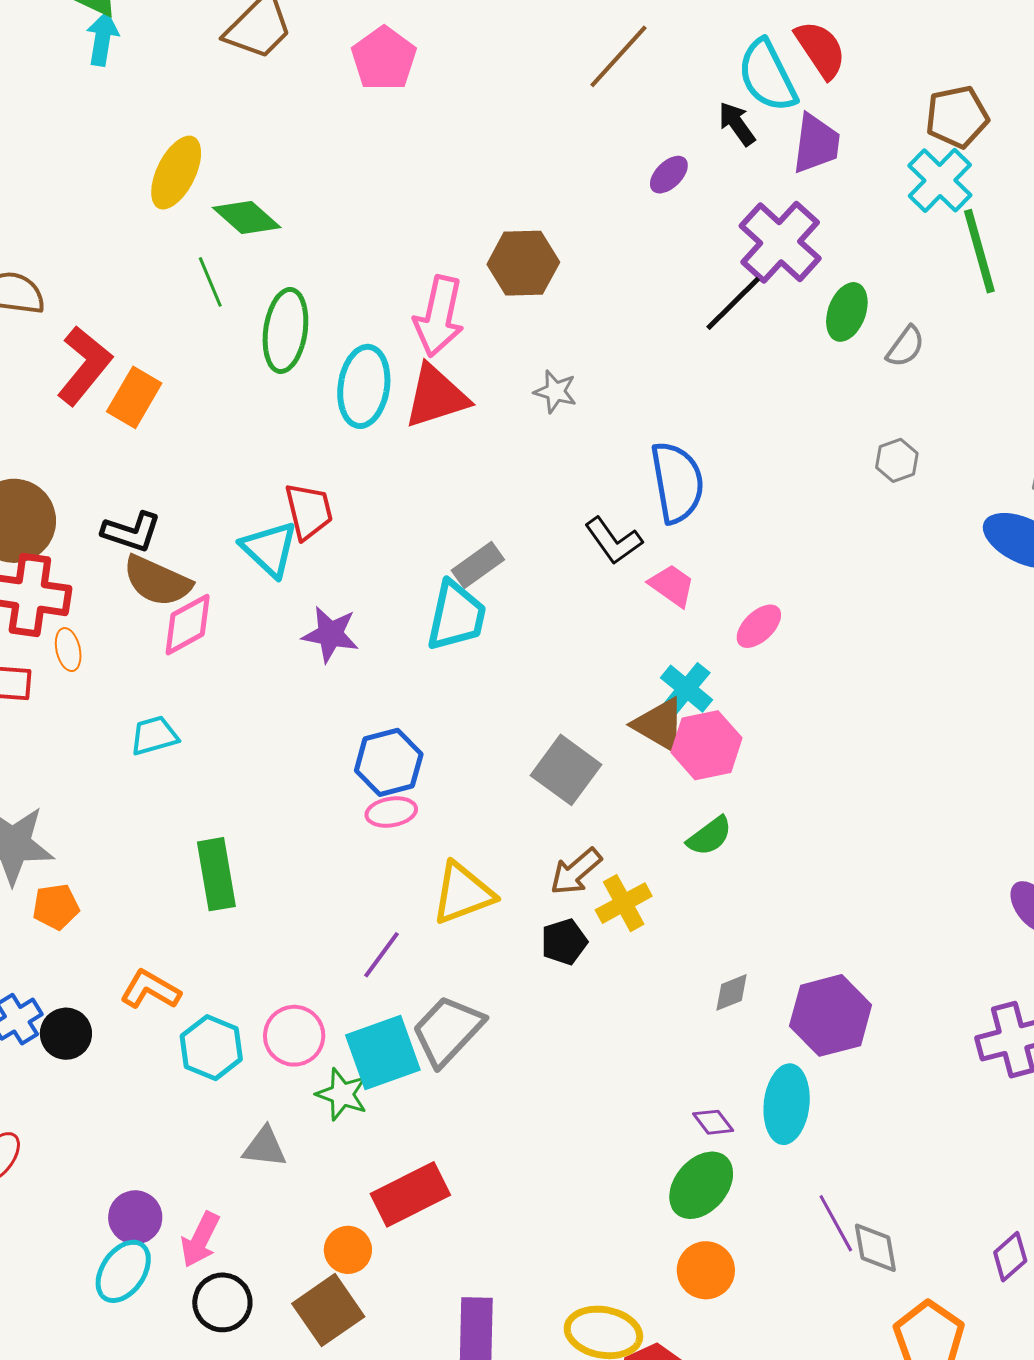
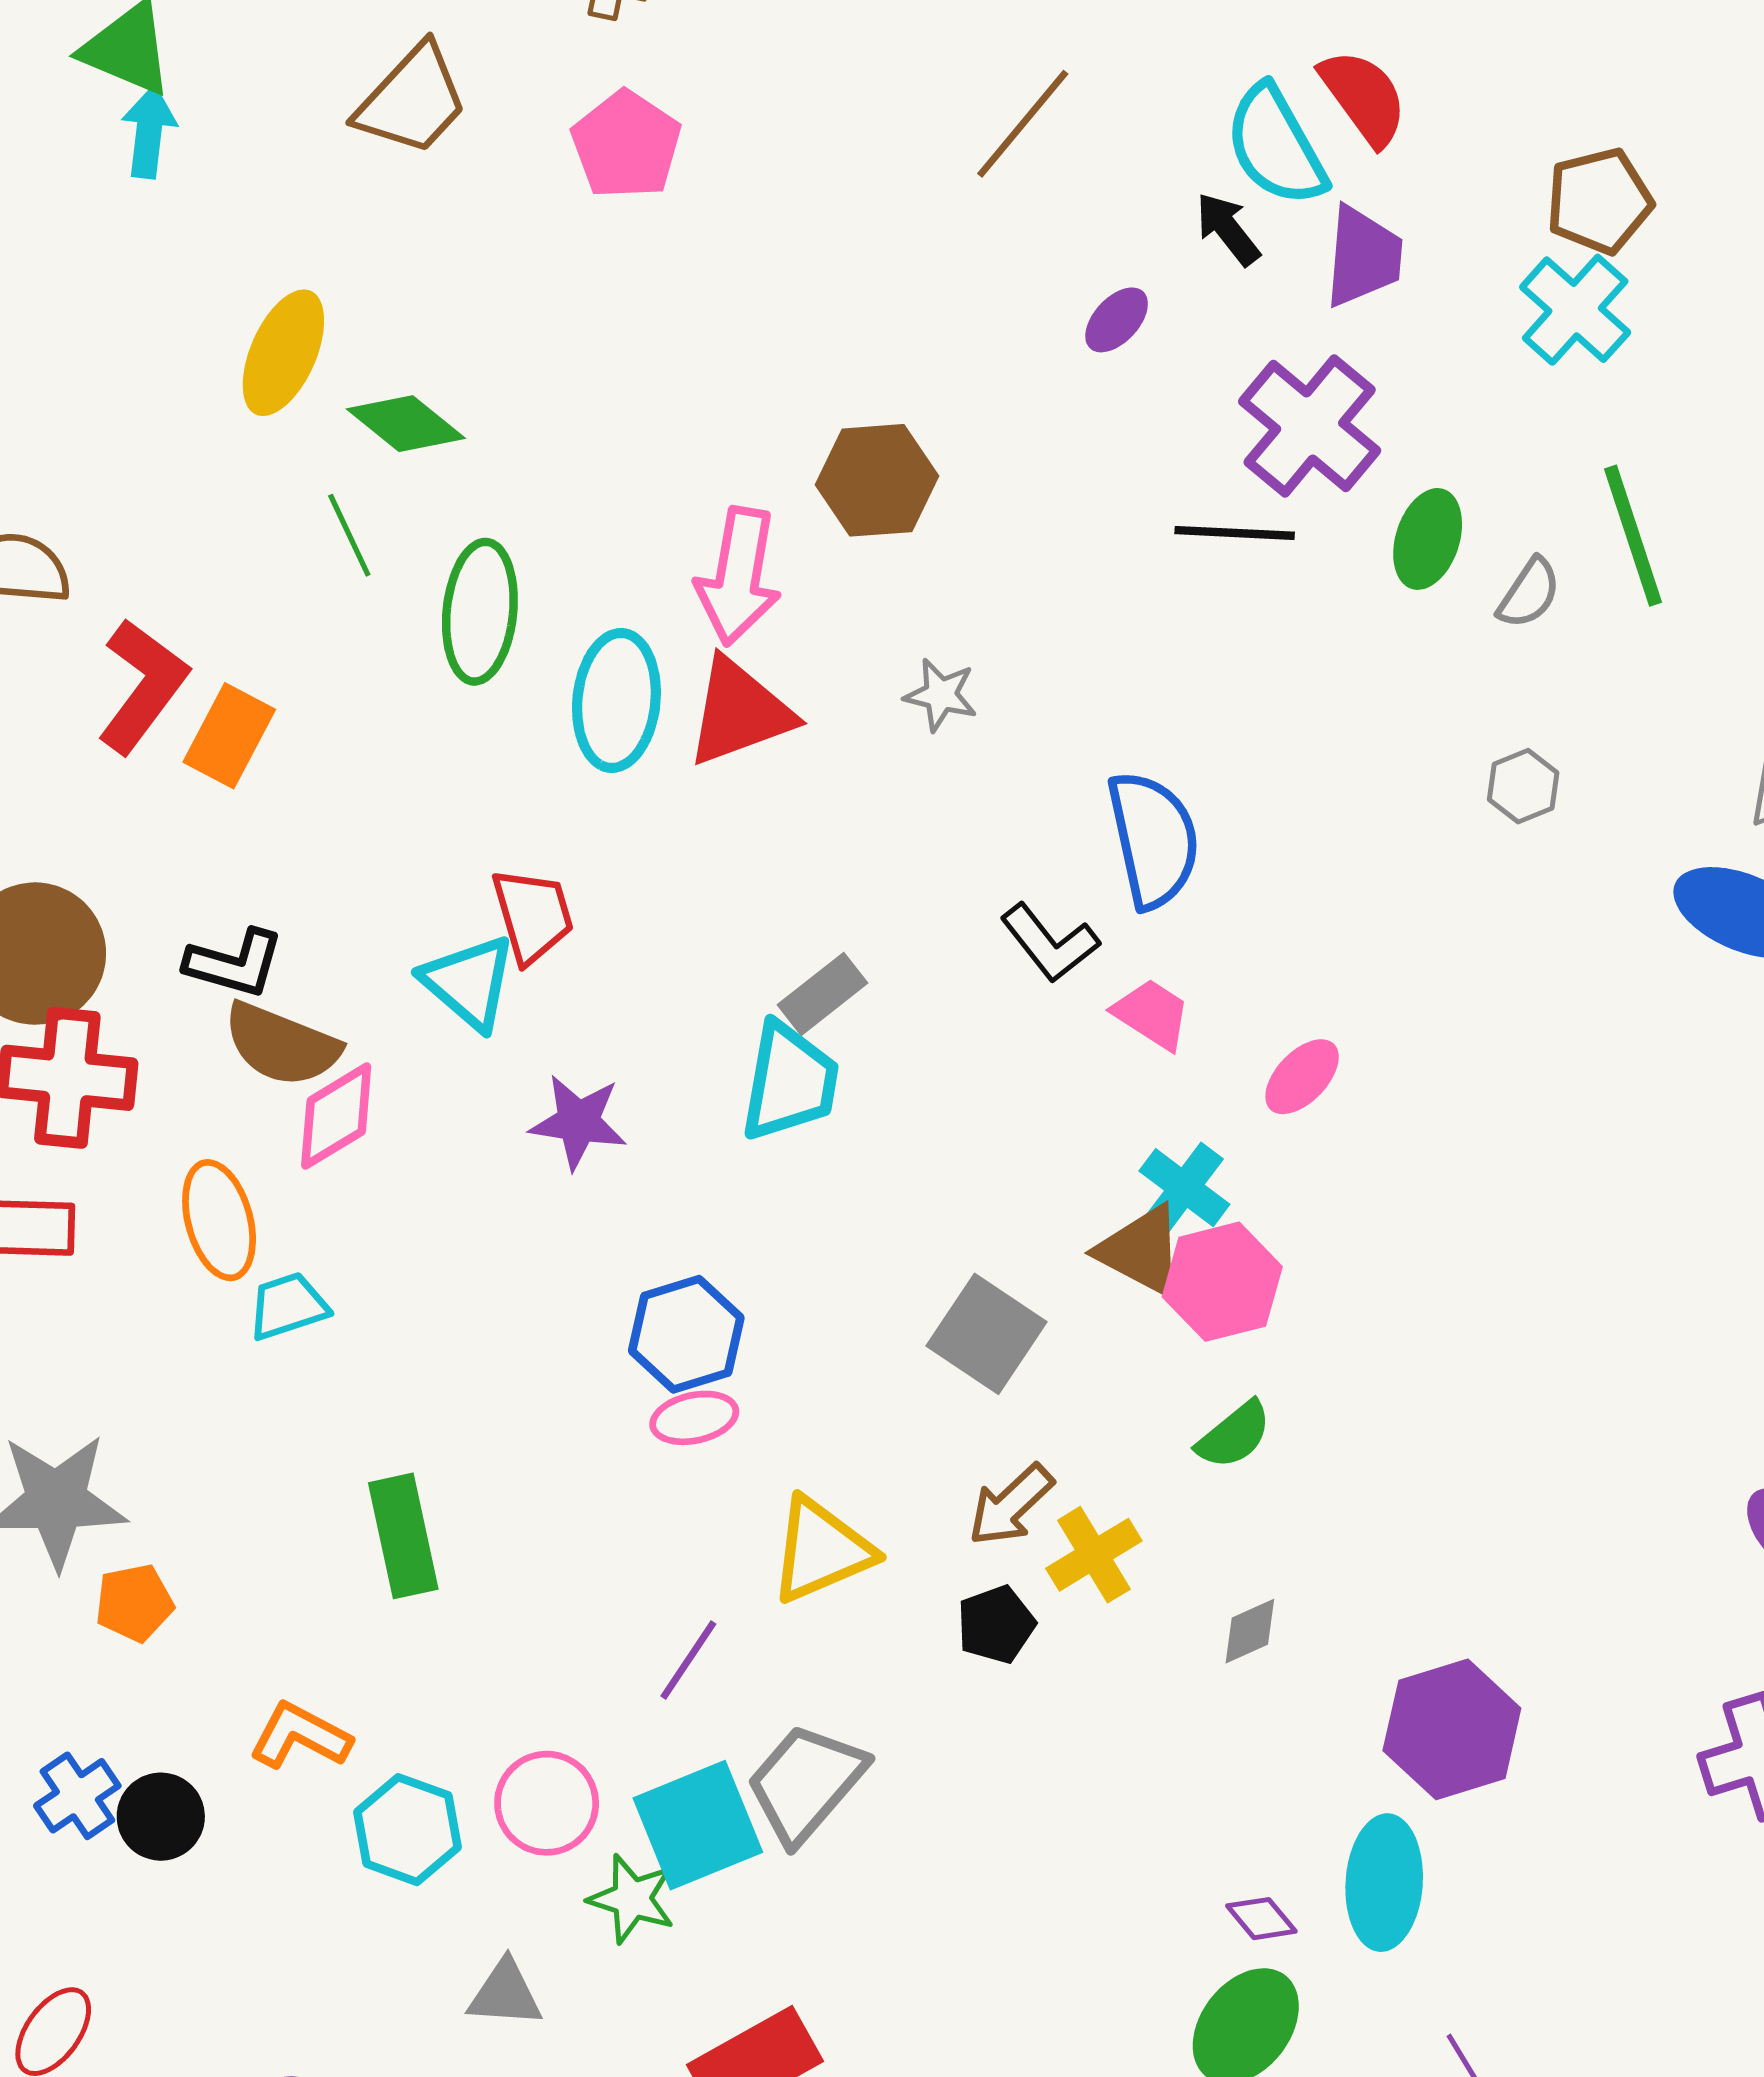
green line: (979, 251) -> (1633, 536), moved
black line: (733, 303) -> (1235, 533), turned 50
orange ellipse: (68, 650) -> (219, 1220), moved, size x1.6
gray diamond: (732, 992) -> (1250, 1631), moved

